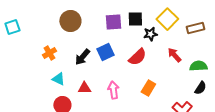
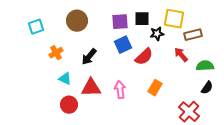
yellow square: (167, 19) -> (174, 19), turned -35
cyan square: (12, 27) -> (36, 27), moved
brown rectangle: (195, 28) -> (193, 35), moved
blue square: (105, 52) -> (123, 45), moved
red triangle: (84, 88) -> (91, 88), size x1.5

